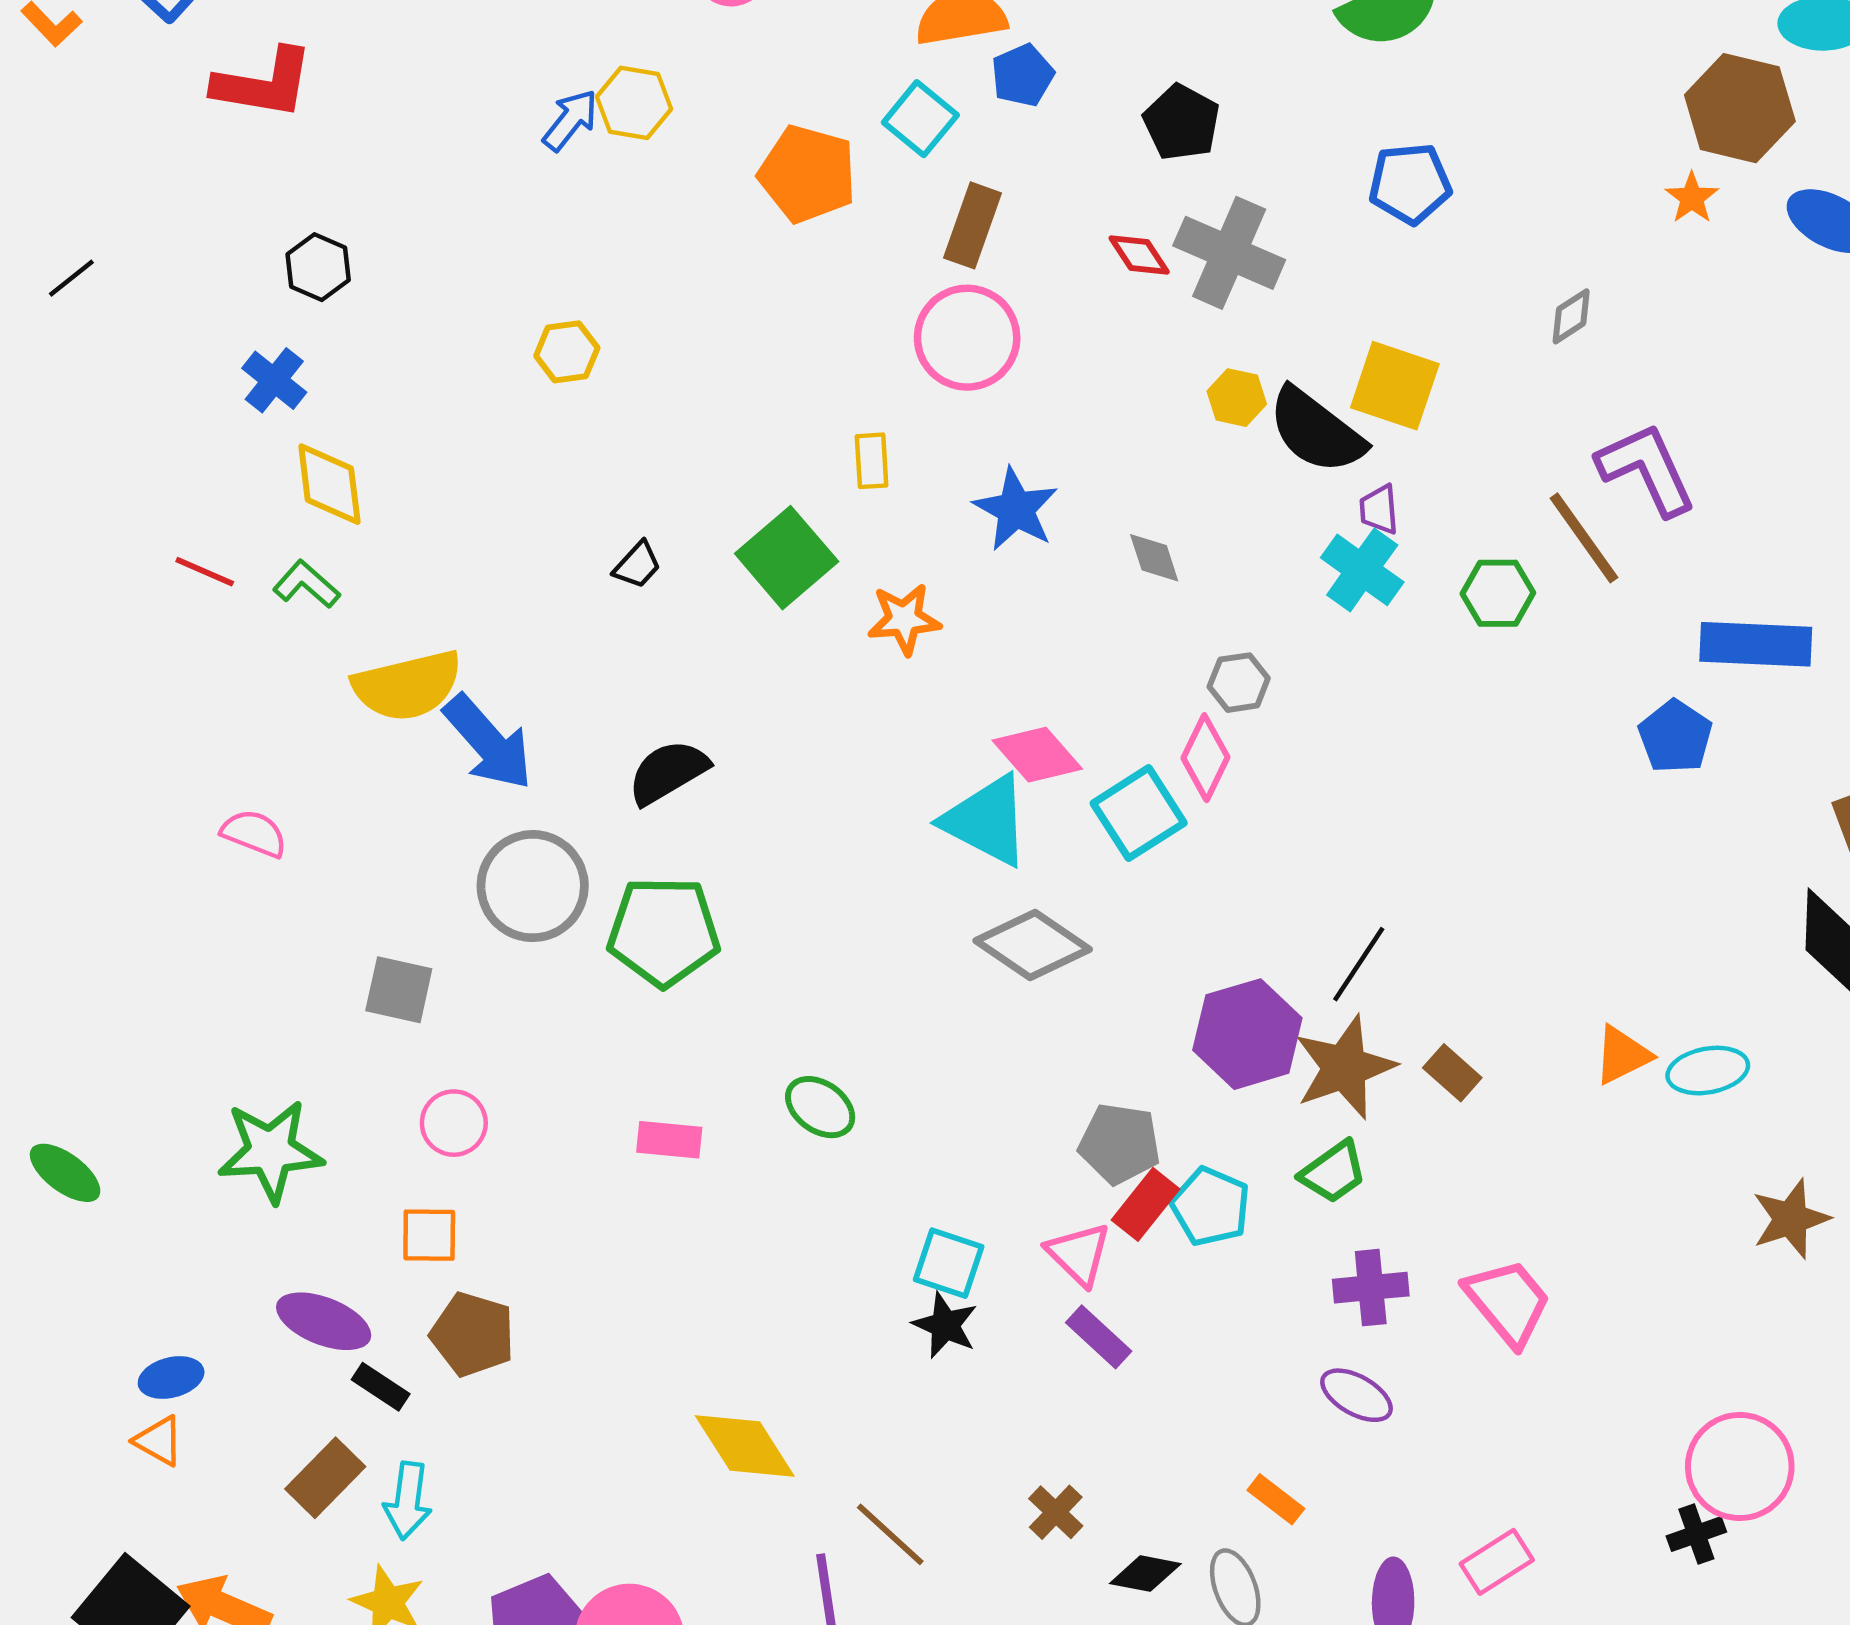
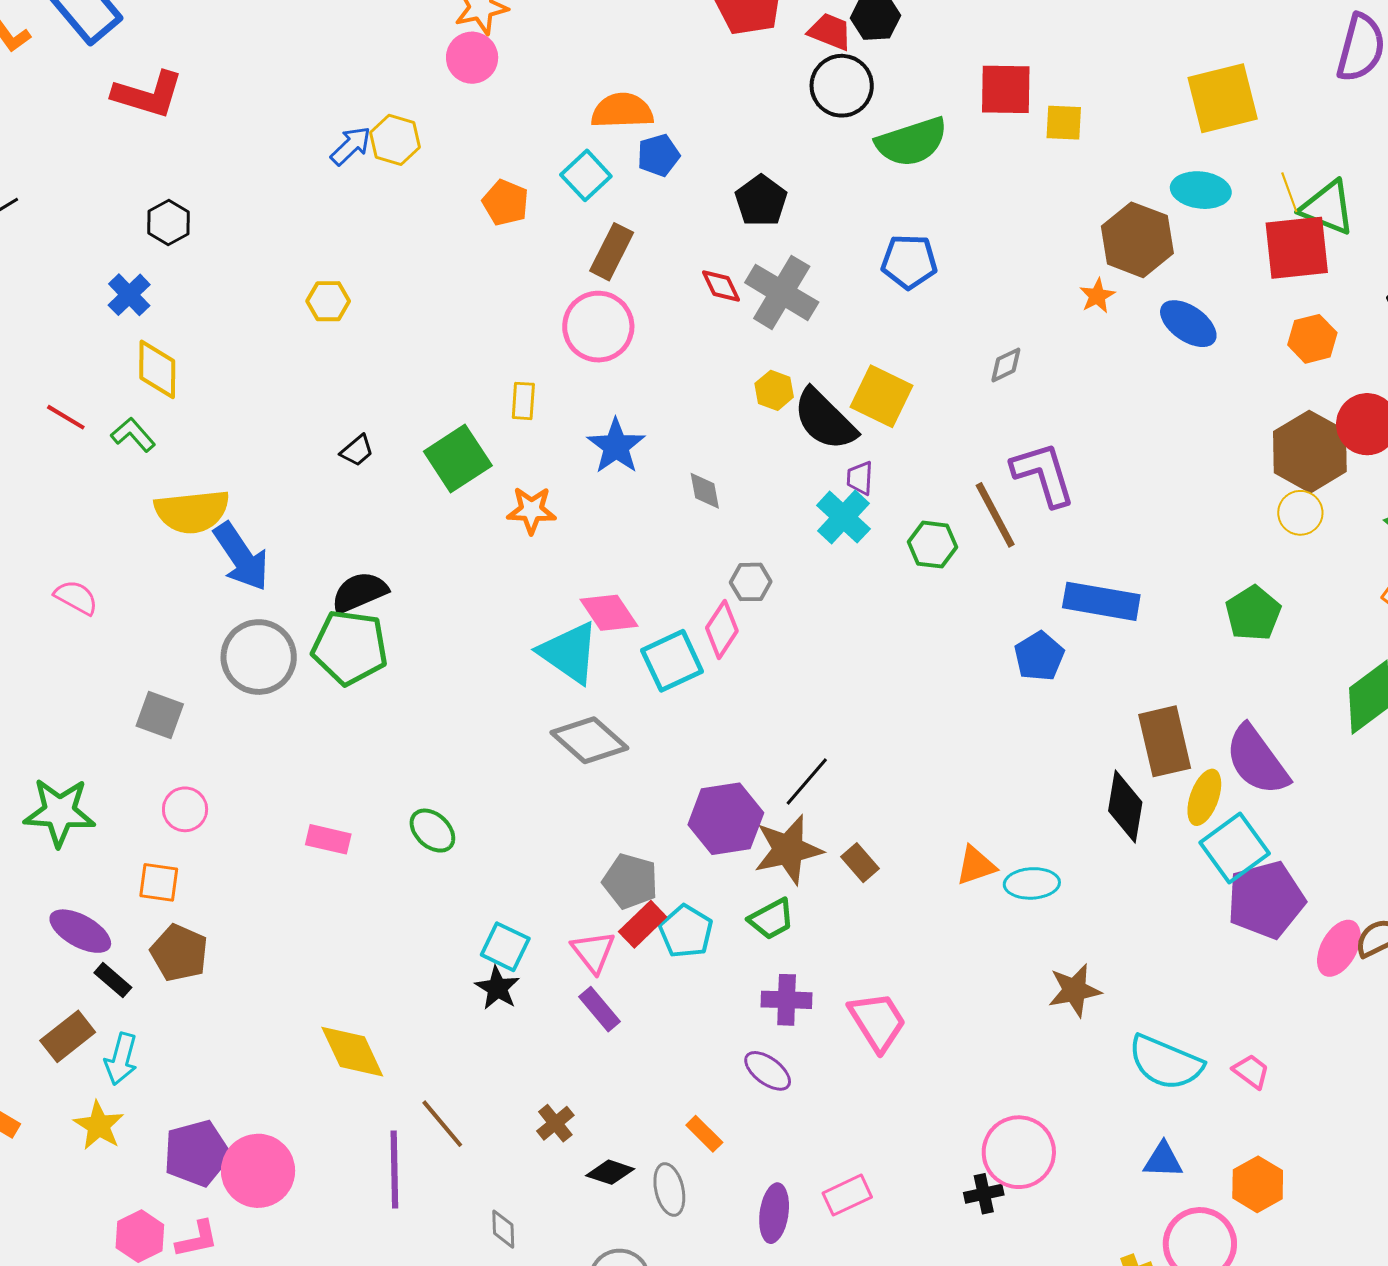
orange pentagon: (808, 174) -> (505, 203), size x0.7
green pentagon: (664, 931) -> (350, 647), moved

